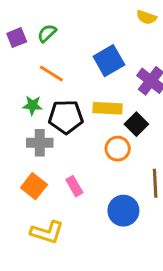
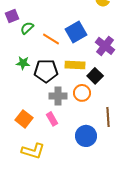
green semicircle: (47, 33) -> (27, 28), moved
orange line: (51, 74) -> (51, 39), moved
gray cross: (40, 143) -> (58, 96), moved

